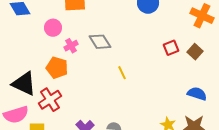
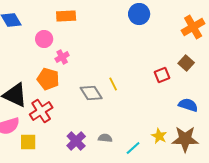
orange cross: (202, 16) -> (193, 27), turned 35
gray diamond: (100, 42) -> (91, 93), moved
red square: (171, 48) -> (162, 75), moved

